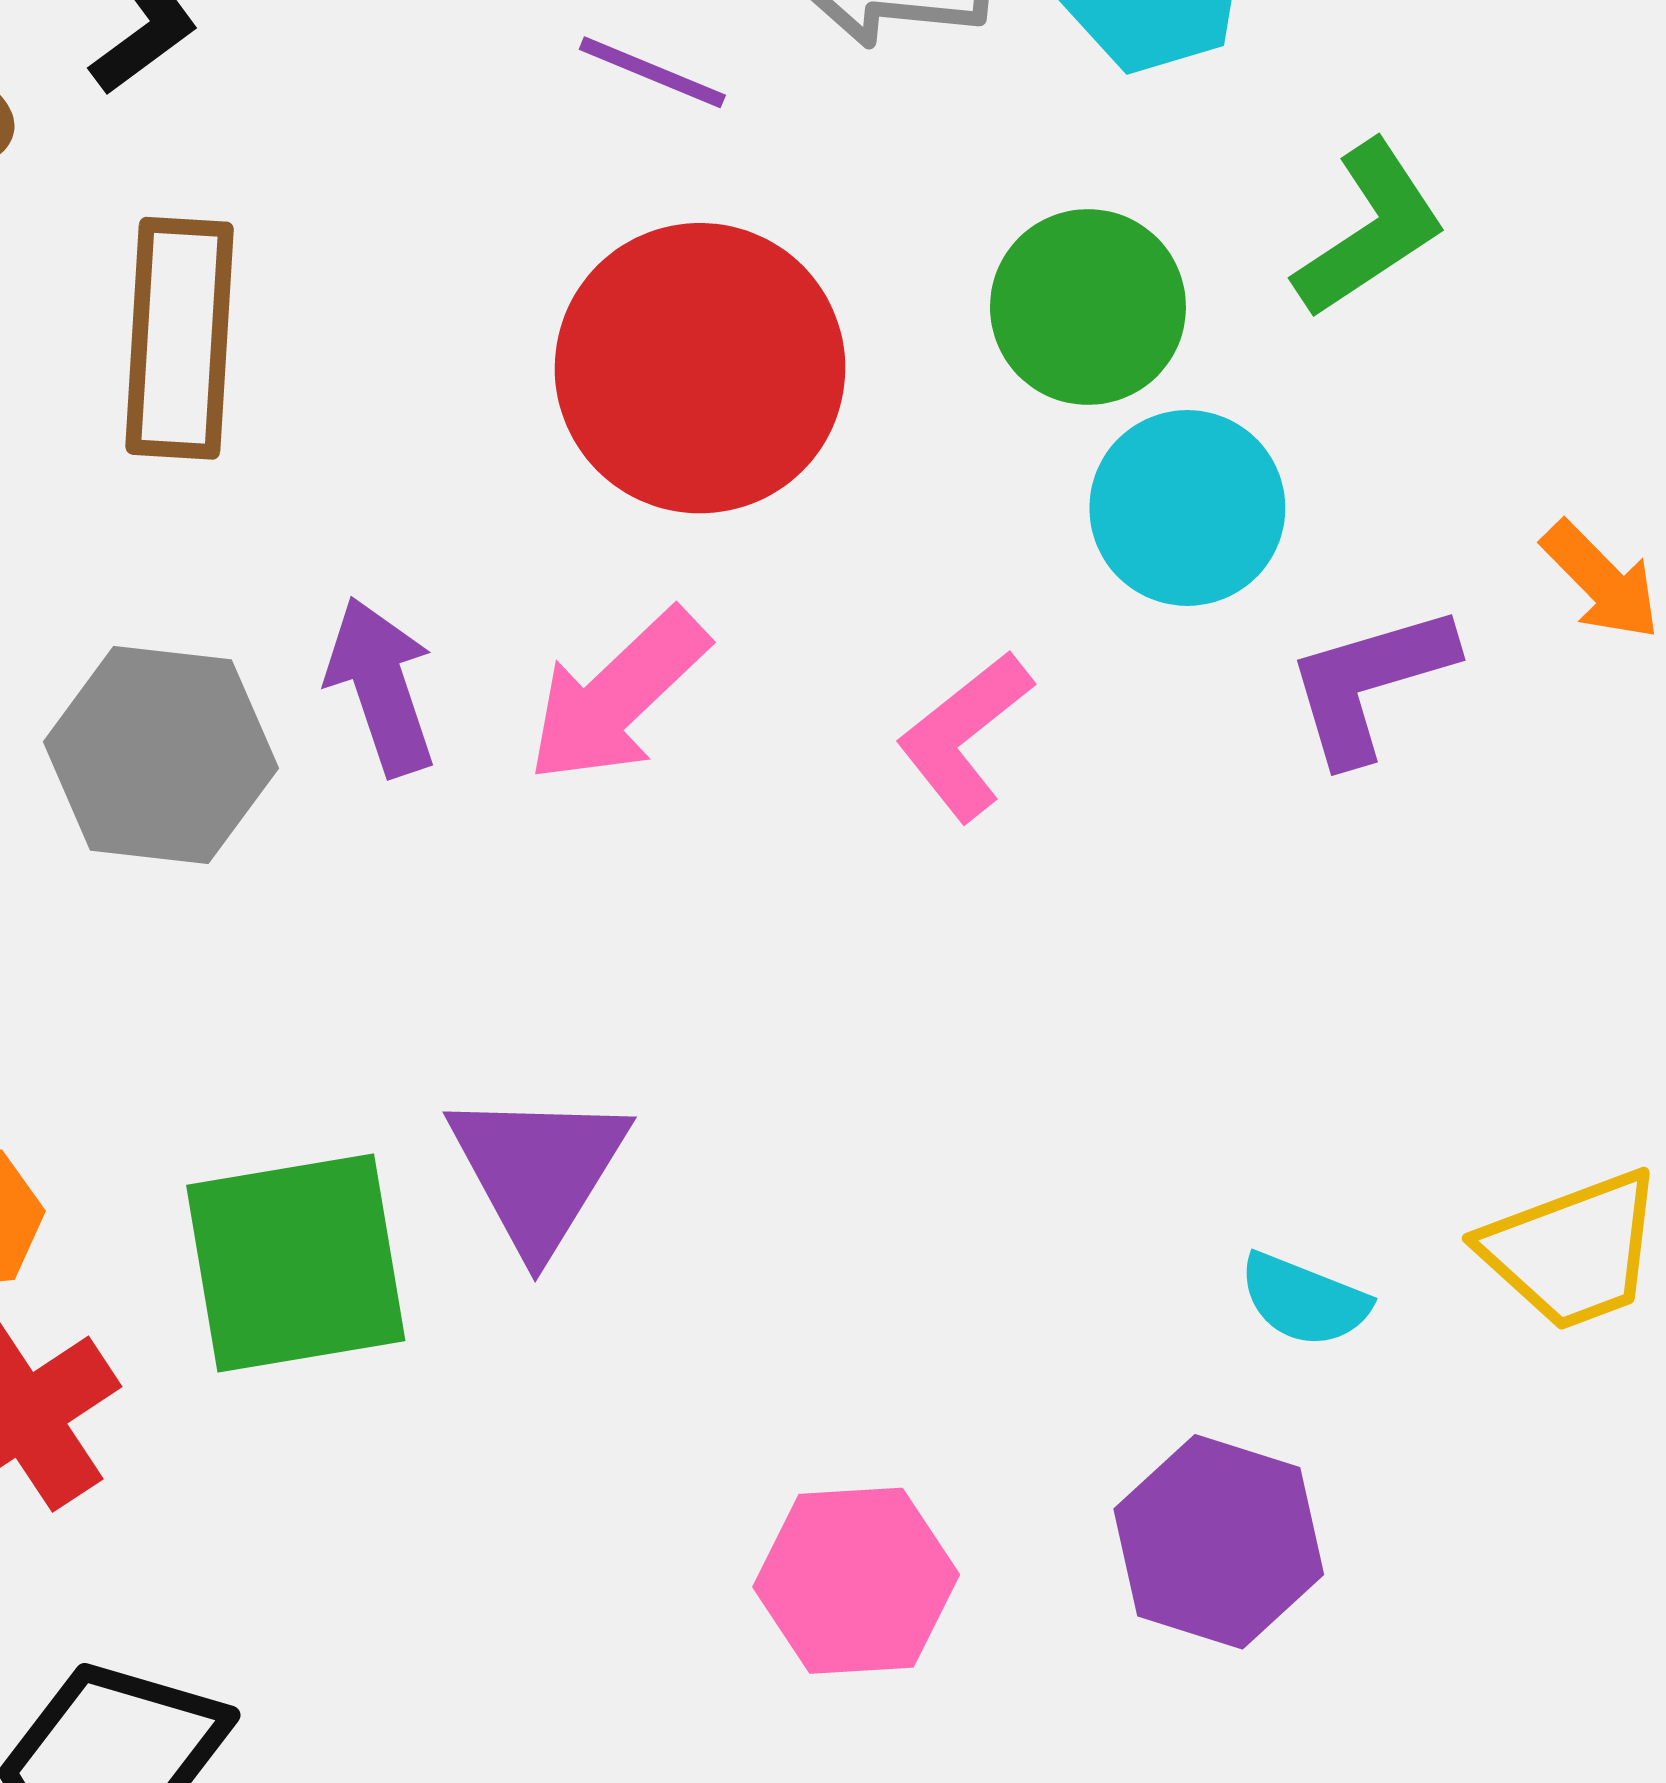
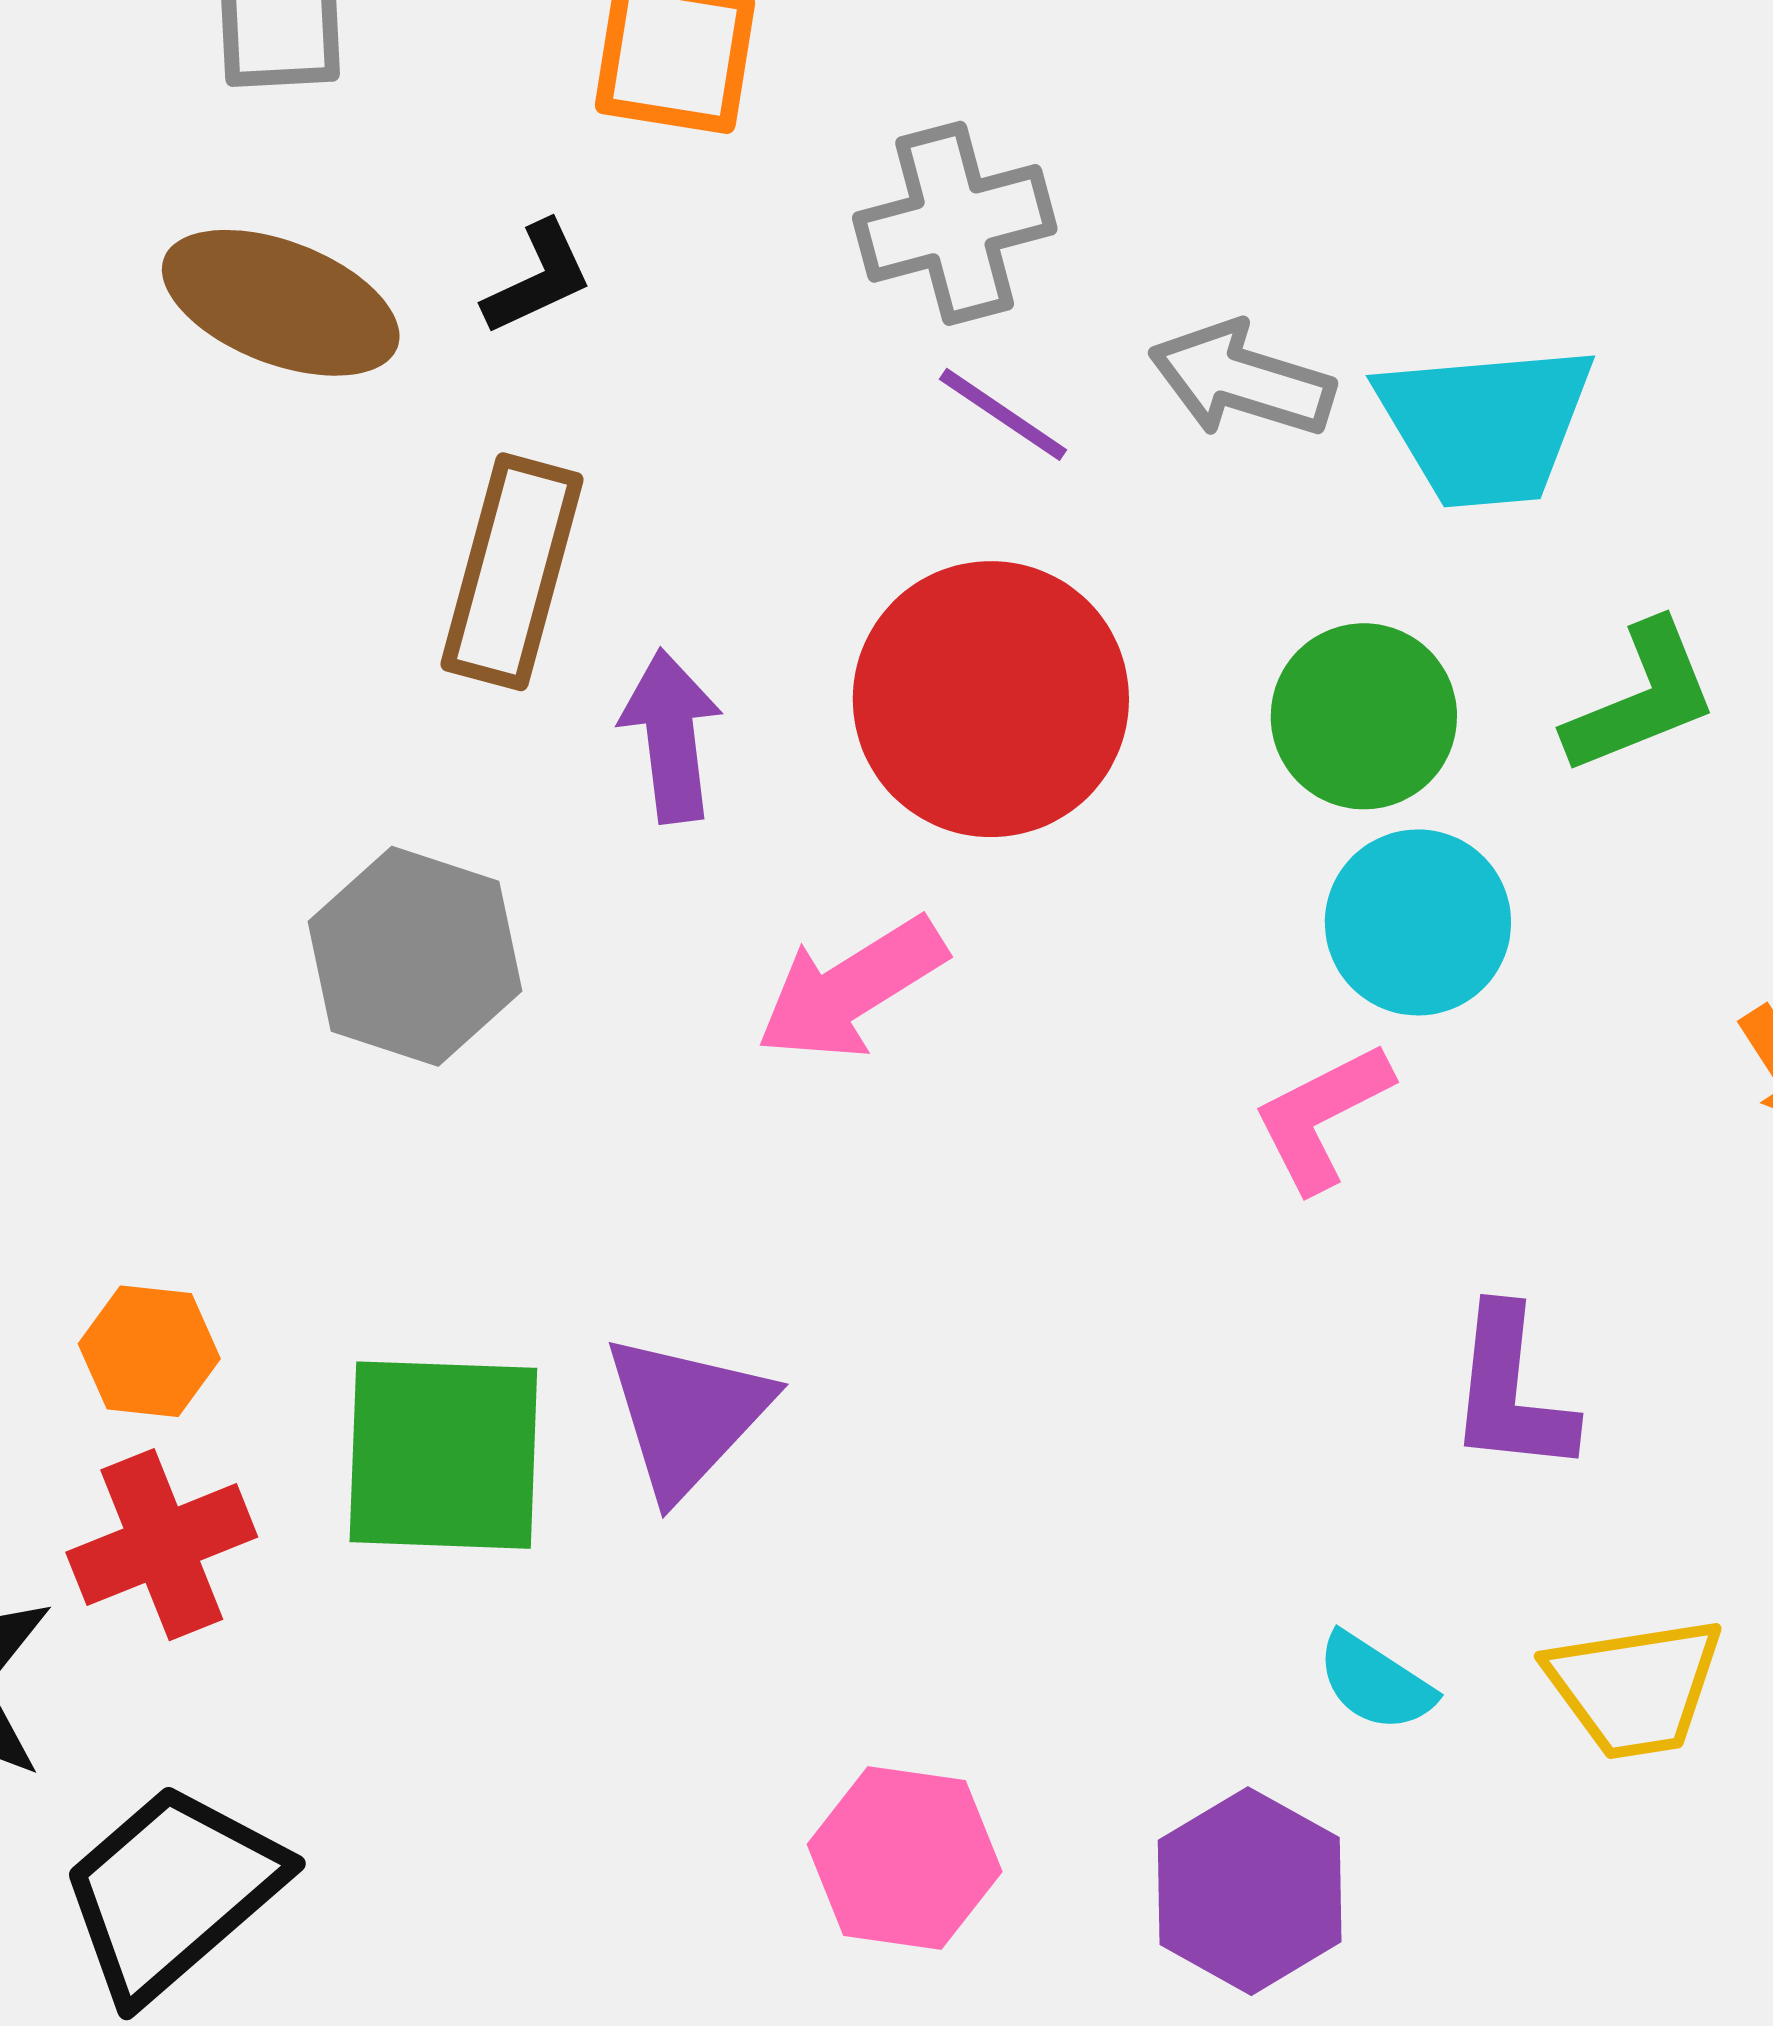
purple L-shape: (1370, 683) -> (1511, 1391), moved, turned -79
purple arrow: (381, 686) -> (671, 736), moved
pink L-shape: (965, 736) -> (1322, 1117), moved

